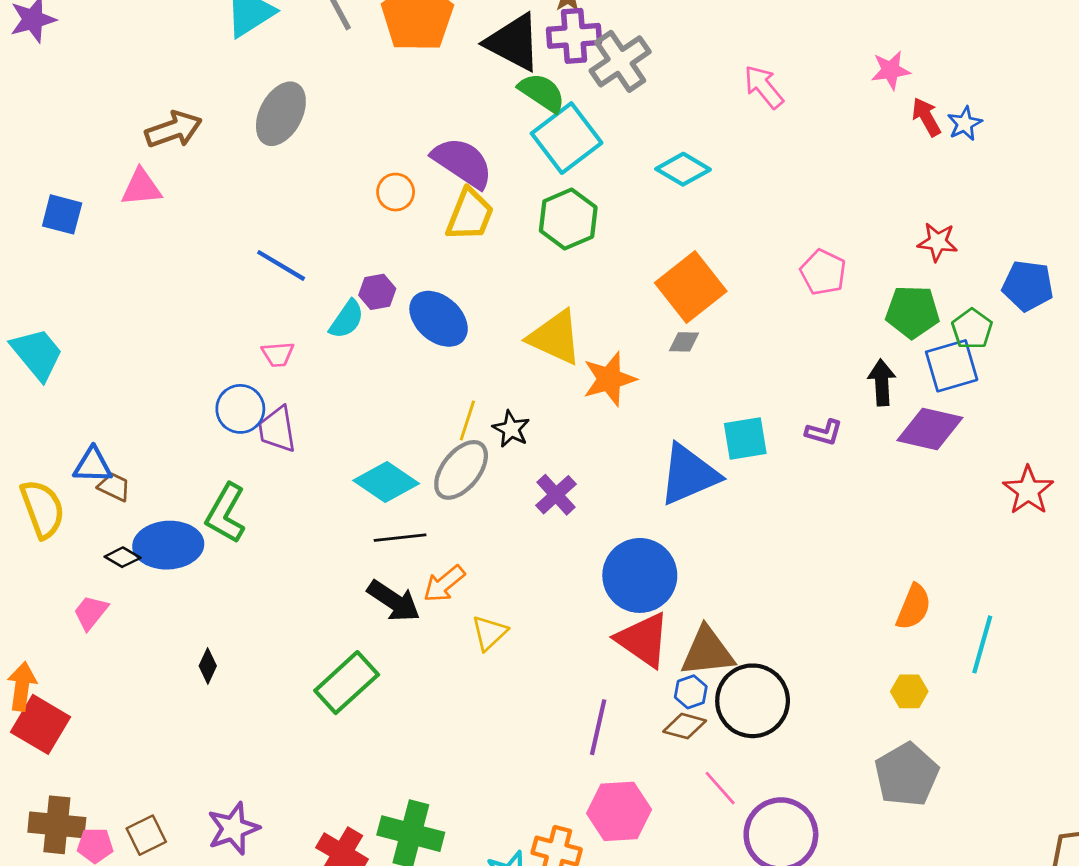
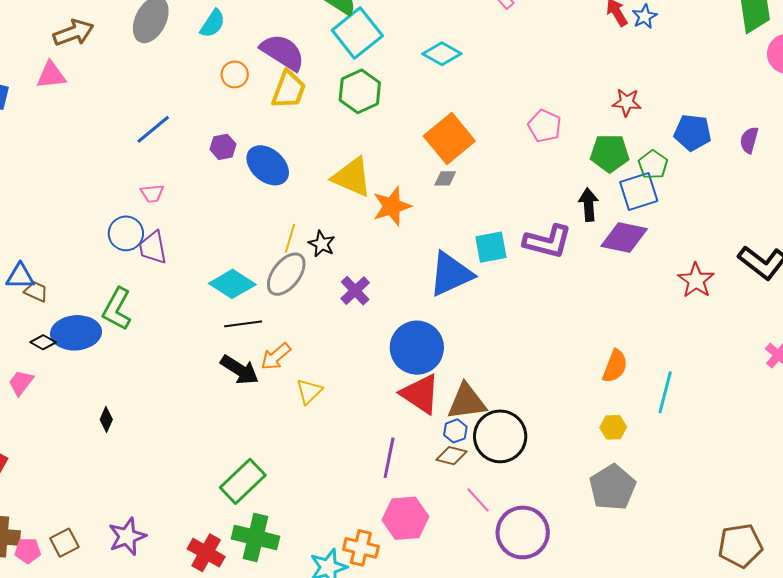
blue line: (281, 265) -> (153, 129), turned -69
cyan semicircle: (347, 319) -> (213, 24), moved
purple L-shape: (824, 432) -> (548, 242), size x1.8
green rectangle: (347, 683) -> (243, 481), moved

